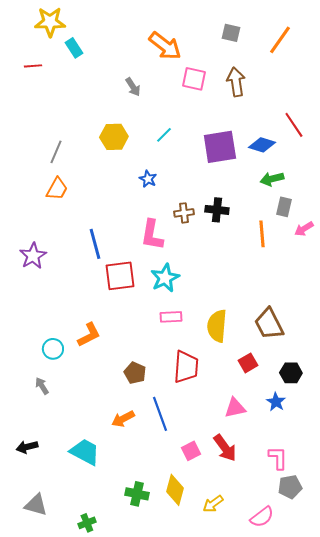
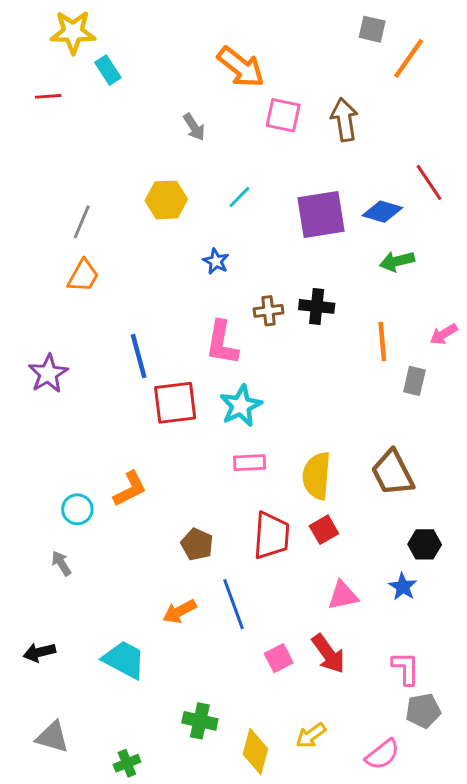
gray square: (231, 33) -> (372, 29), moved
gray rectangle: (284, 207) -> (414, 381), moved
red square: (248, 363) -> (324, 530), moved
yellow diamond: (175, 490) -> (255, 752), moved

